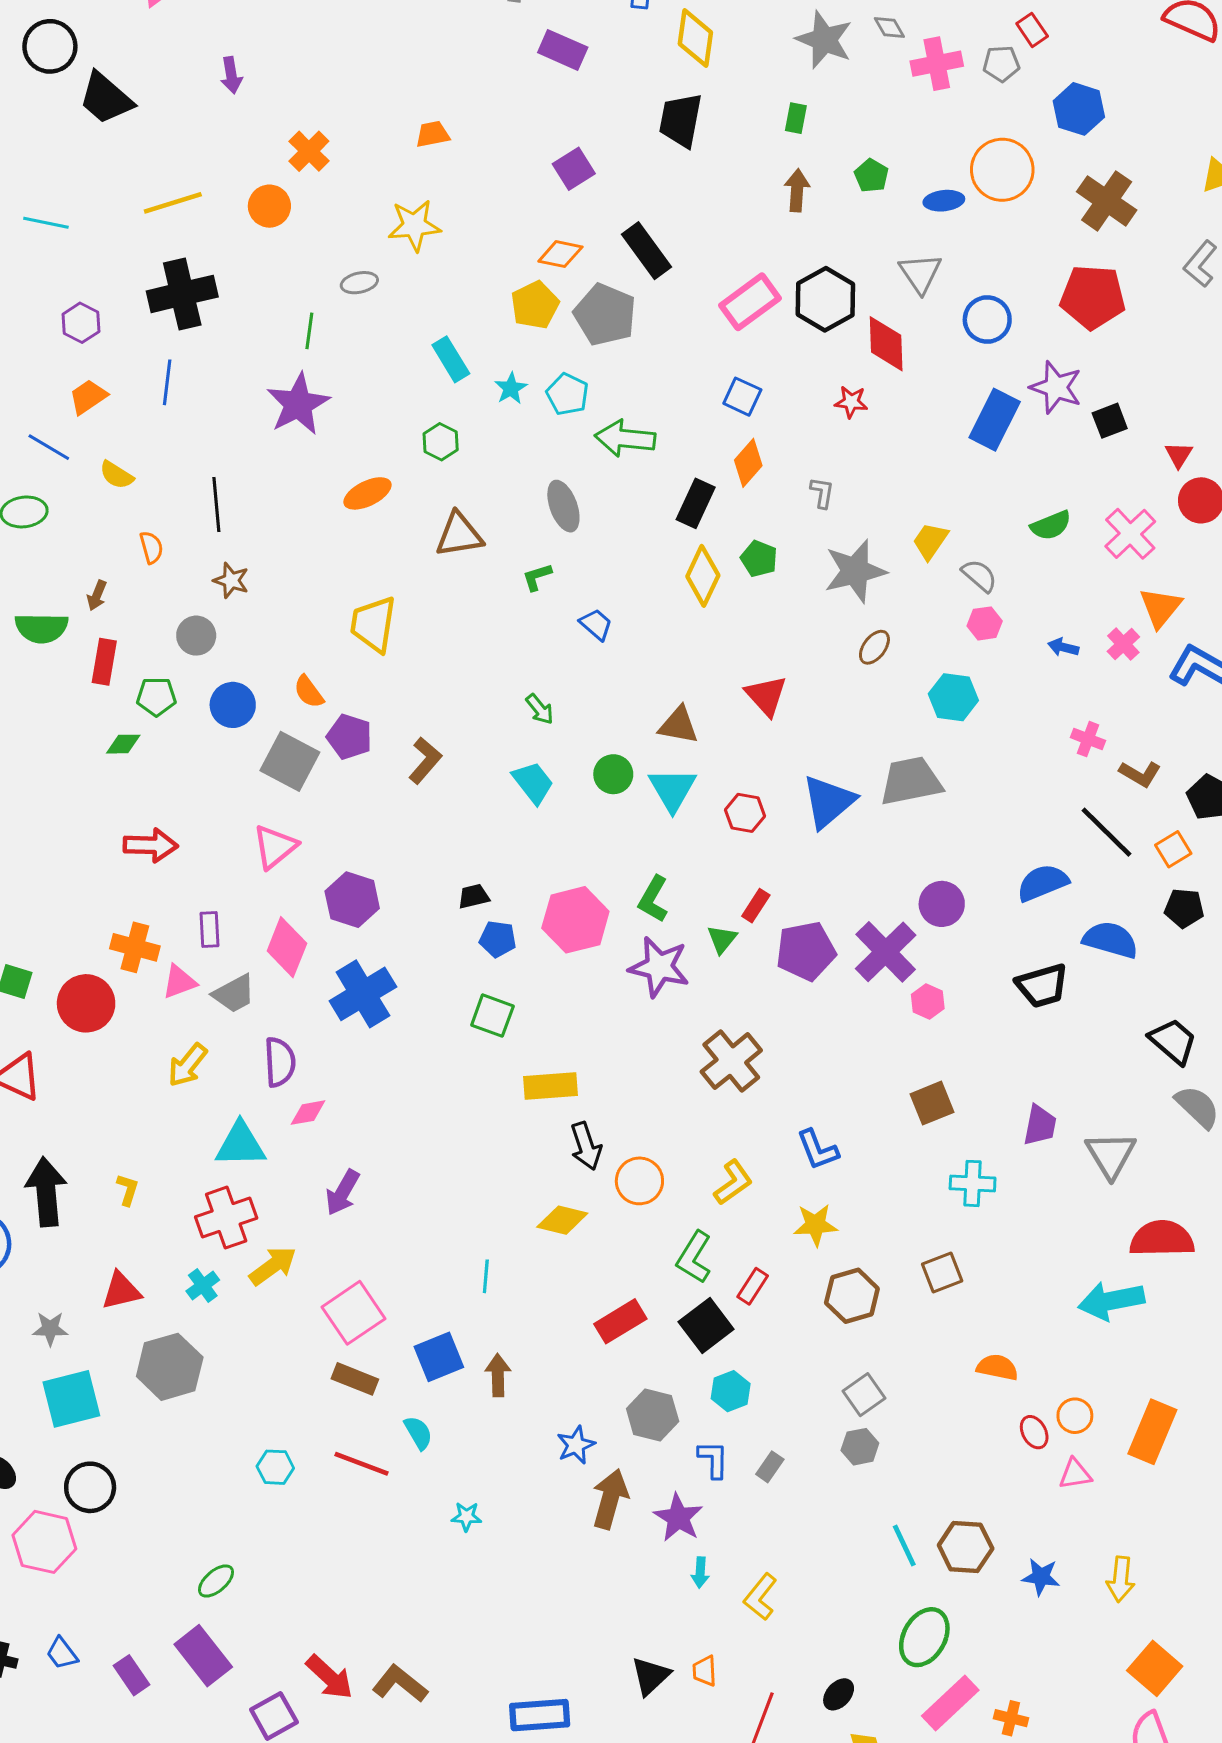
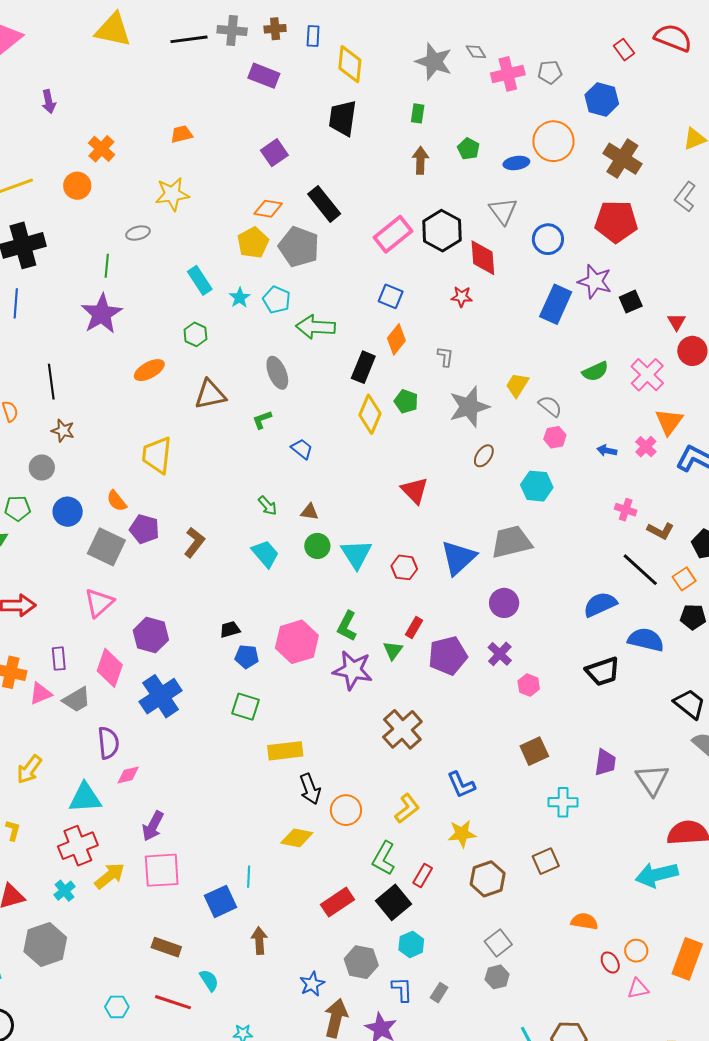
red rectangle: (1032, 30) -> (624, 50), moved
brown triangle: (679, 725) -> (310, 512), moved, size x0.7
purple circle: (942, 904) -> (504, 603), moved
purple cross: (886, 952) -> (500, 654), size x0.6
yellow arrow: (187, 1065) -> (29, 769), moved
pink square: (354, 1313) -> (162, 870), moved, turned 33
blue square: (439, 1357) -> (221, 901), moved

